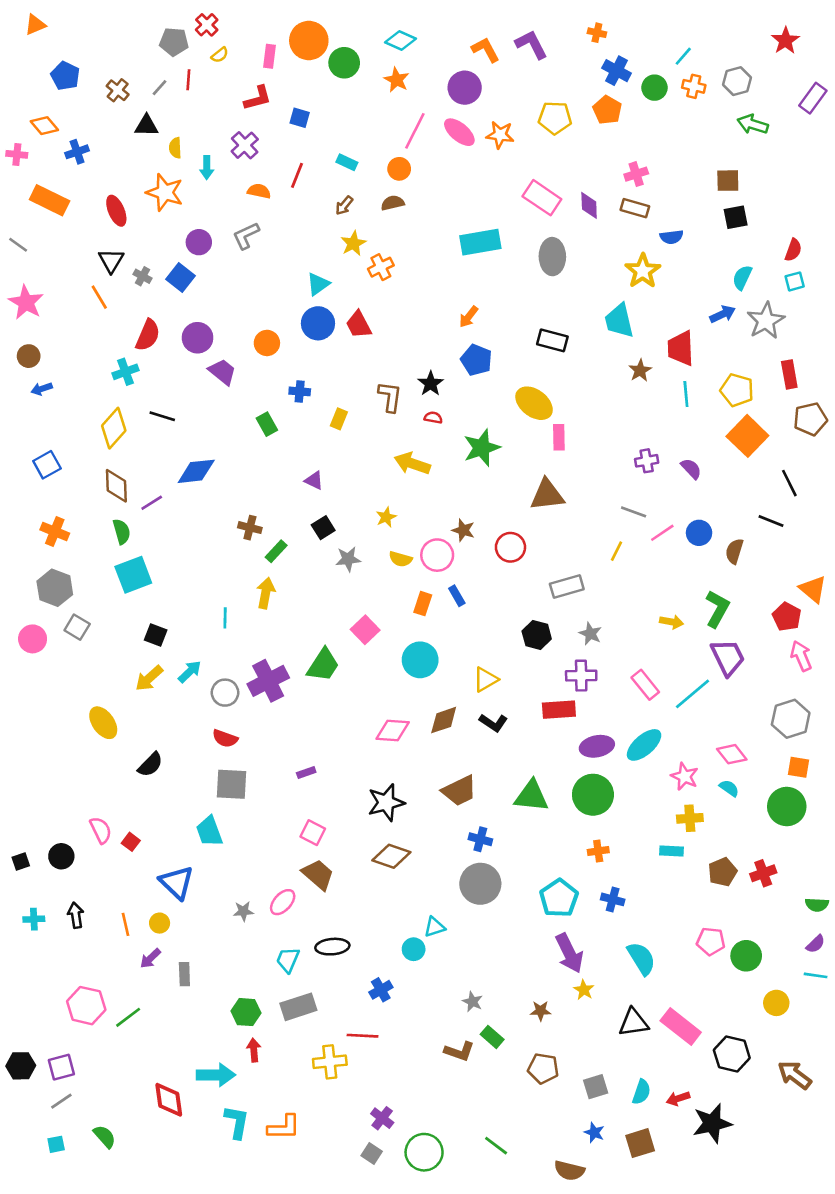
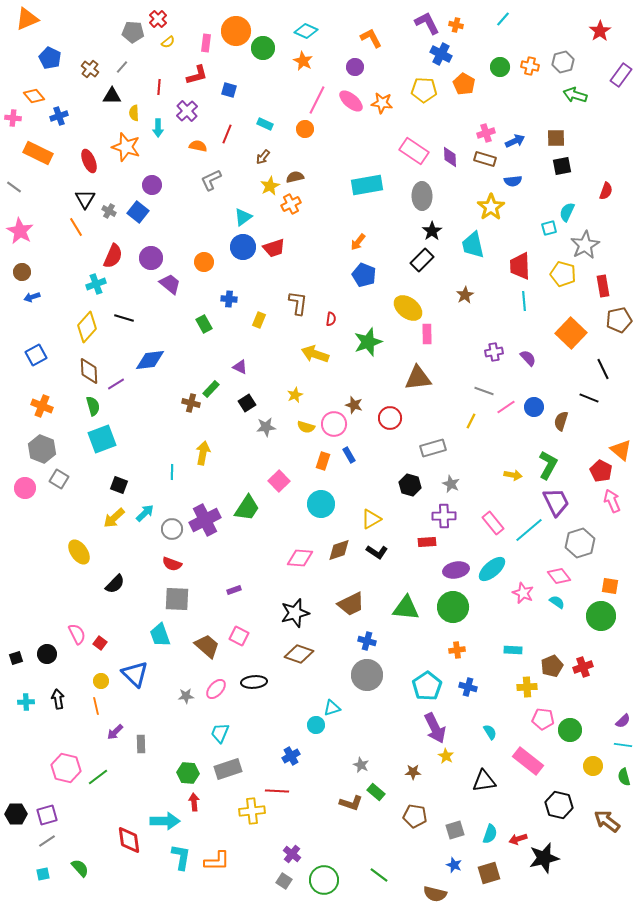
orange triangle: (35, 25) -> (27, 19), size x1.4
purple L-shape: (531, 44) -> (427, 23), moved
cyan line: (683, 56) -> (503, 19), moved
blue cross: (617, 71) -> (441, 54), moved
red line: (188, 80) -> (159, 87), moved
purple circle: (465, 88) -> (355, 67), size x0.7
brown semicircle: (393, 203) -> (295, 177), moved
gray L-shape: (246, 236) -> (211, 180), moved
cyan square: (795, 281) -> (549, 228), moved
blue arrow: (723, 314) -> (515, 141), moved
red trapezoid: (359, 325) -> (274, 248), turned -80
black rectangle: (552, 340) -> (422, 260), turned -60
brown star: (640, 370) -> (465, 295), moved
black star: (431, 384) -> (432, 231), moved
yellow pentagon: (737, 390) -> (563, 274), moved
red semicircle: (433, 418) -> (331, 319), turned 88
green rectangle: (276, 551) -> (211, 389), moved
red rectangle: (559, 710) -> (427, 542), size x0.7
gray hexagon: (791, 719) -> (580, 543), moved
yellow cross: (690, 818) -> (527, 687), moved
brown trapezoid: (318, 875) -> (207, 646), moved
green semicircle: (817, 905) -> (624, 777), moved, turned 72
yellow circle: (160, 923) -> (101, 681), moved
black ellipse: (332, 947) -> (254, 682), moved
cyan semicircle: (641, 958) -> (490, 732), size x0.6
pink rectangle: (681, 1026) -> (528, 761), moved

